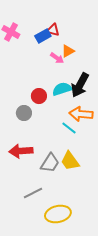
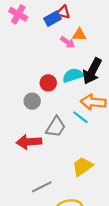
orange triangle: (68, 51) -> (79, 35), turned 32
yellow trapezoid: (70, 161) -> (83, 166), moved, turned 90
gray trapezoid: (50, 163) -> (56, 127), moved

